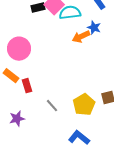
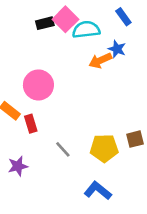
pink circle: (19, 49) -> (38, 85), moved
yellow pentagon: (84, 105) -> (104, 148), turned 30

